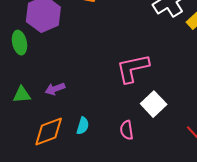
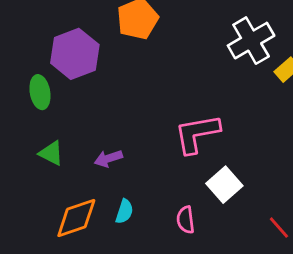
purple arrow: (55, 89) -> (108, 158), moved
green triangle: (22, 95) -> (51, 153), moved, turned 30

